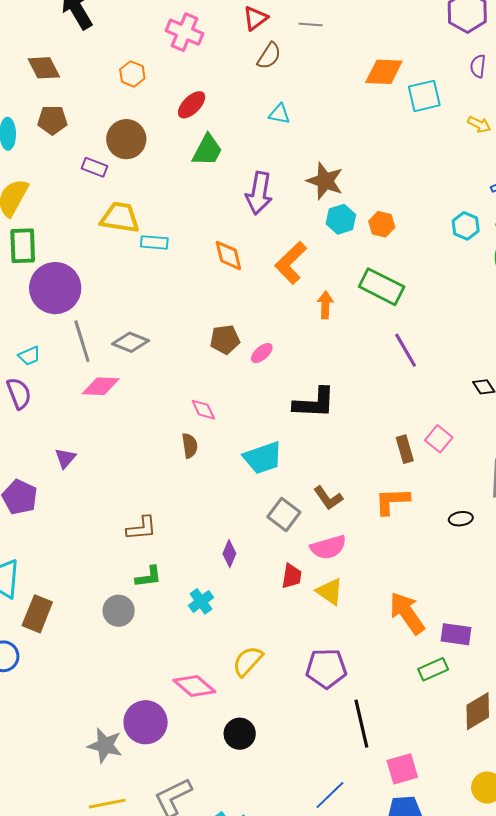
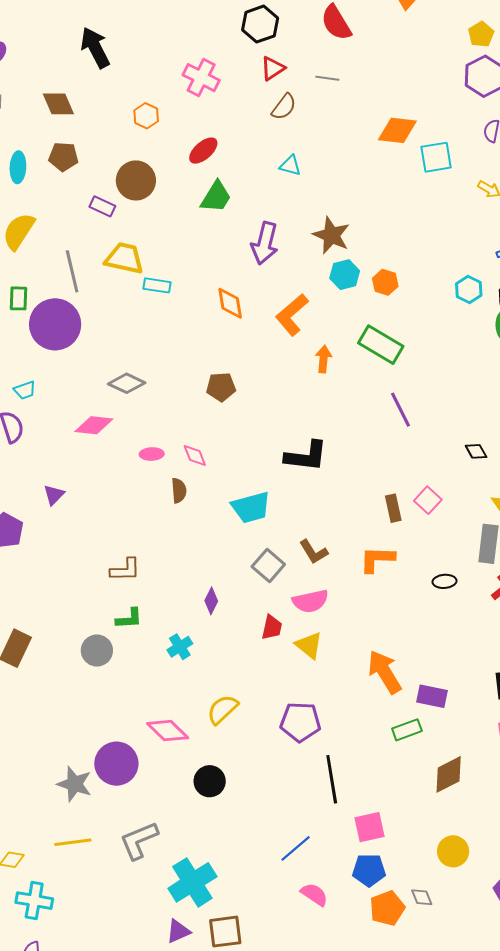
green rectangle: (23, 246) -> (19, 298), moved, size x0.7
gray line: (82, 341) -> (72, 271), moved
pink ellipse: (262, 353) -> (152, 454), moved, turned 35

